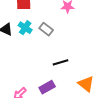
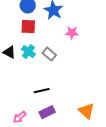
black line: (60, 62) -> (42, 91), moved

